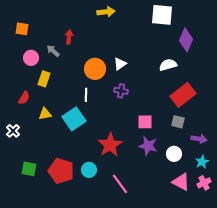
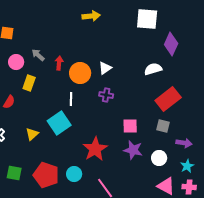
red arrow: (69, 37) -> (59, 63), moved
yellow triangle: (45, 114) -> (32, 134), moved, turned -32
pink cross: (204, 183) -> (189, 187), turned 32

